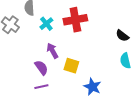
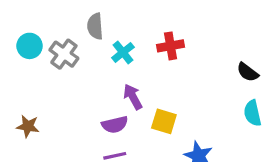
red cross: (75, 20) -> (171, 46), size x0.7
purple semicircle: (41, 68) -> (115, 125), turned 112

